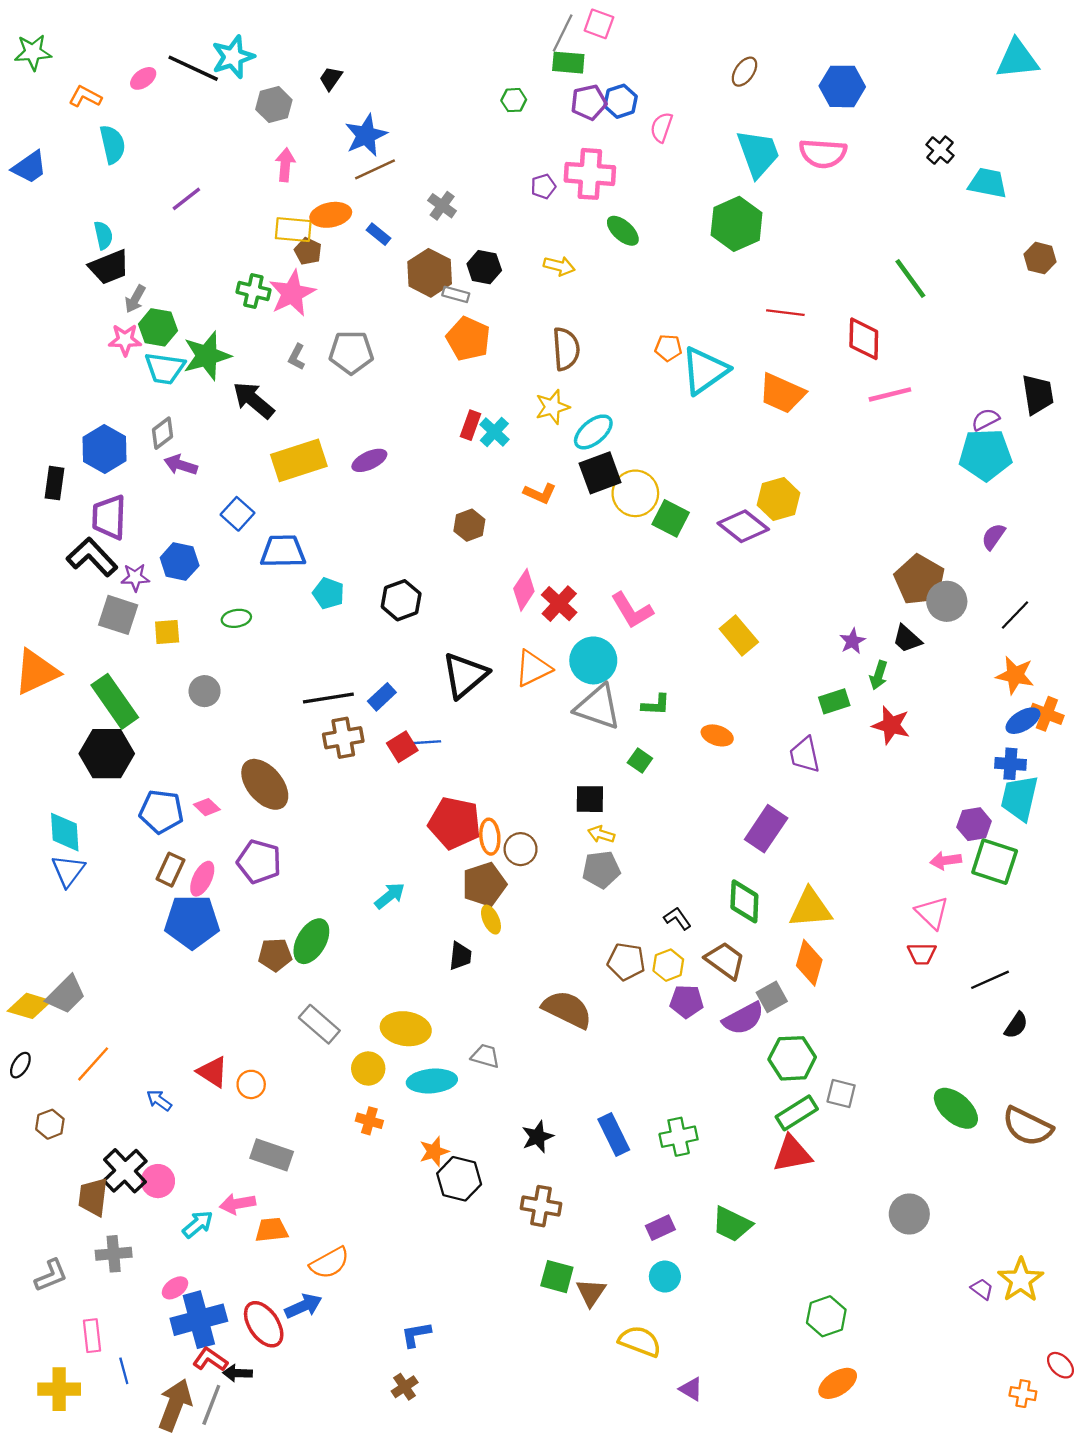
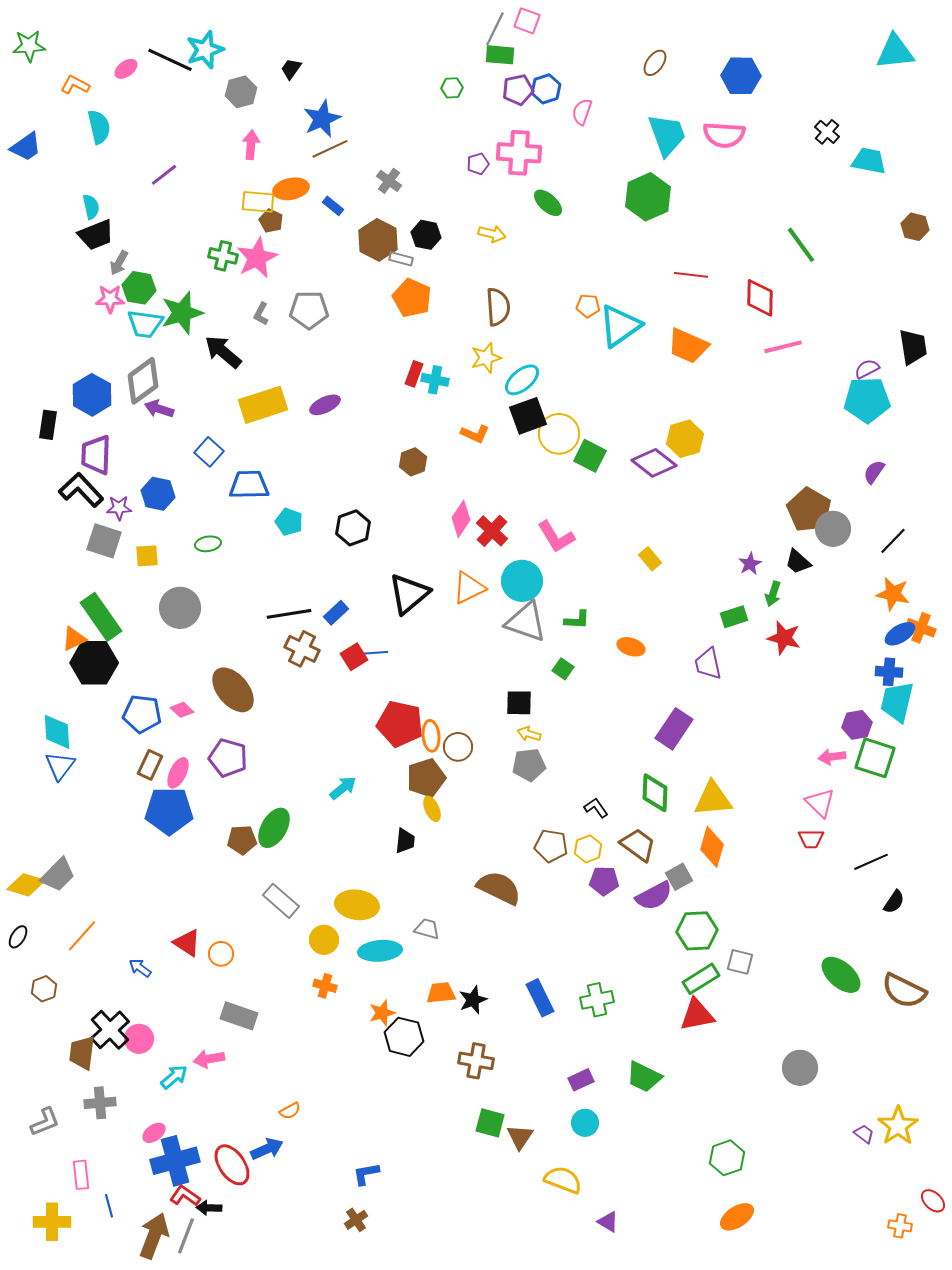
cyan cross: (494, 432) -> (435, 380), turned -32
gray diamond: (162, 433) -> (143, 381), size x1.6
yellow rectangle: (739, 635) -> (650, 559), size x0.7
orange triangle: (36, 672) -> (74, 639), moved, size x0.6
gray circle: (205, 691) -> (180, 608), size x1.5
brown cross: (343, 738) -> (302, 649), turned 36
orange trapezoid: (272, 1230) -> (441, 993), moved
orange semicircle: (330, 1263) -> (290, 1111), size x0.6

